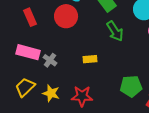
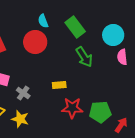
gray cross: (50, 60) -> (23, 93), moved
red star: (82, 96) -> (72, 108), moved

